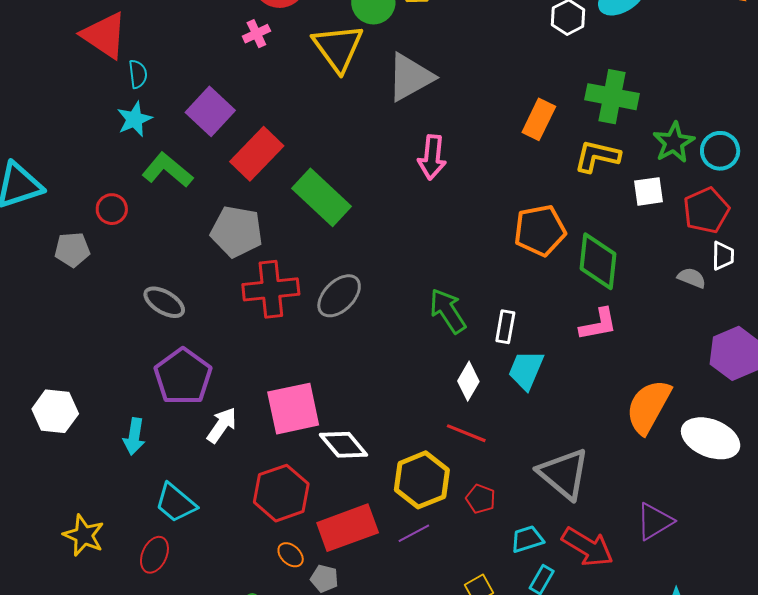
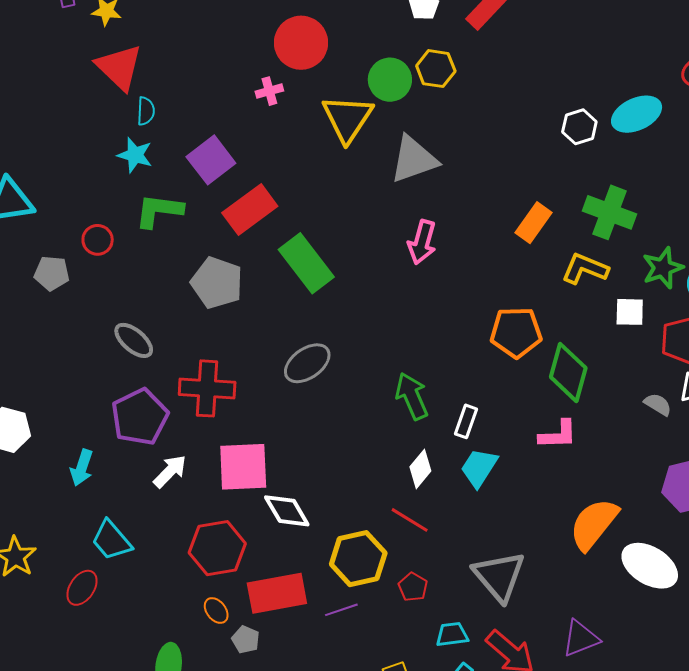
cyan star: (134, 119) -> (135, 155), turned 30
green L-shape: (167, 170) -> (159, 211), turned -42
red cross: (271, 289) -> (207, 388), moved

